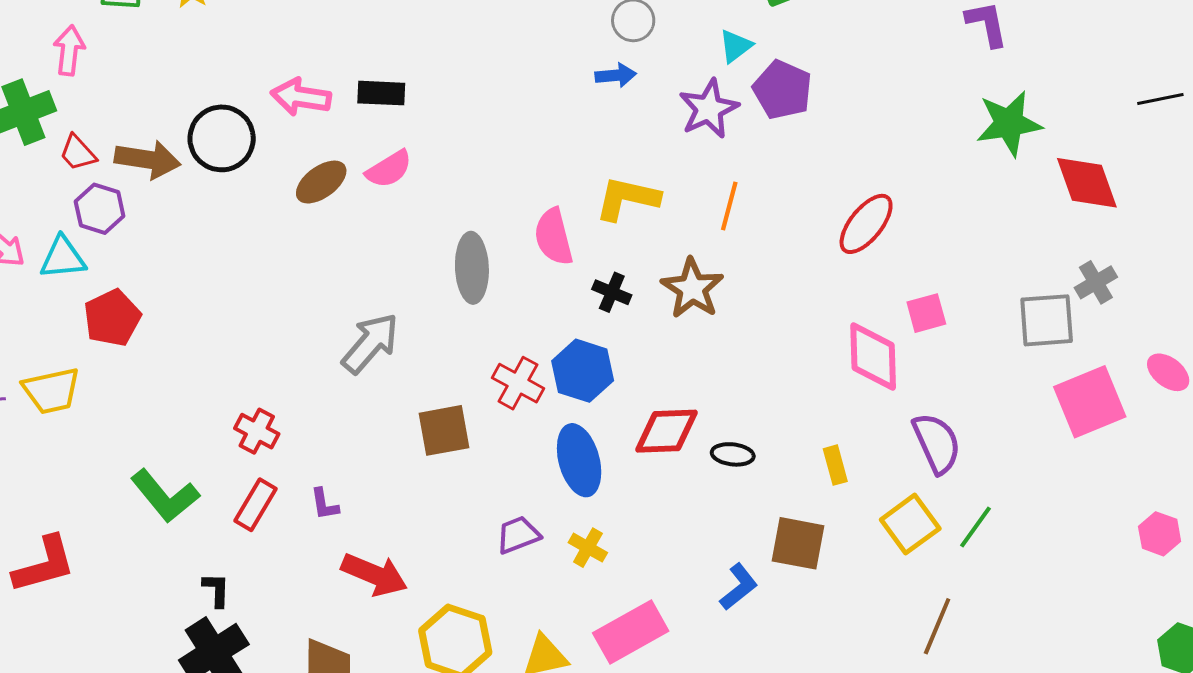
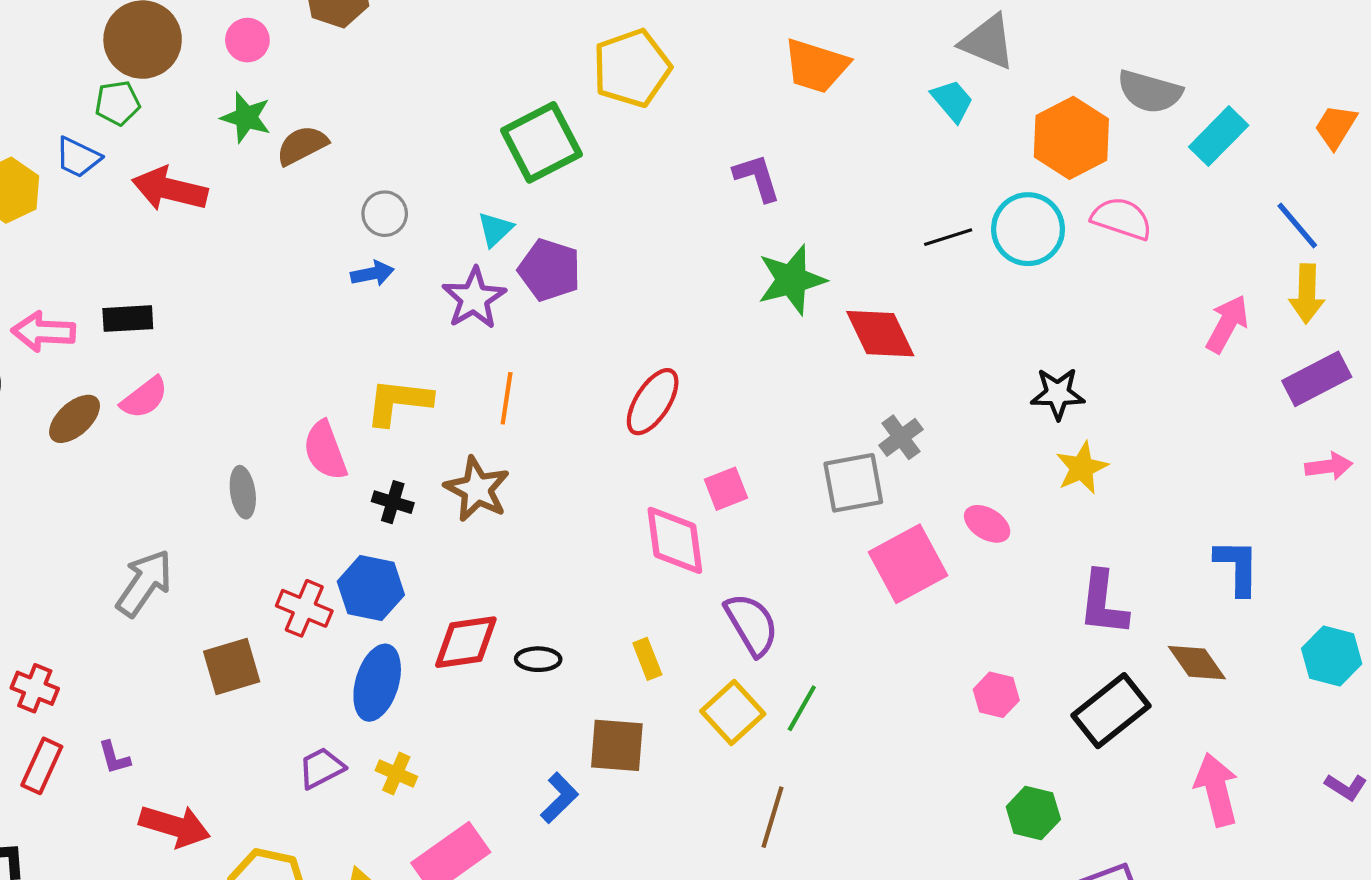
gray ellipse: (472, 268) -> (243, 492), size x0.7
blue ellipse: (579, 460) -> (377, 683), turned 38

